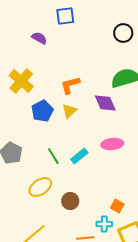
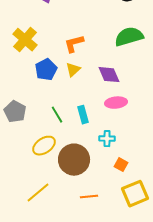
purple diamond: (105, 103) -> (109, 75), moved
cyan rectangle: (79, 156) -> (83, 115), turned -66
brown circle: (70, 201) -> (74, 160), size x1.8
cyan cross: (104, 224) -> (107, 139), moved

